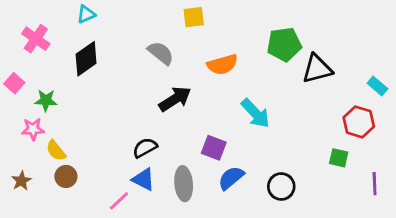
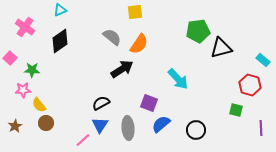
orange semicircle: (222, 64) -> (139, 44), moved, turned -40
blue triangle: (143, 179) -> (100, 125), turned 36

